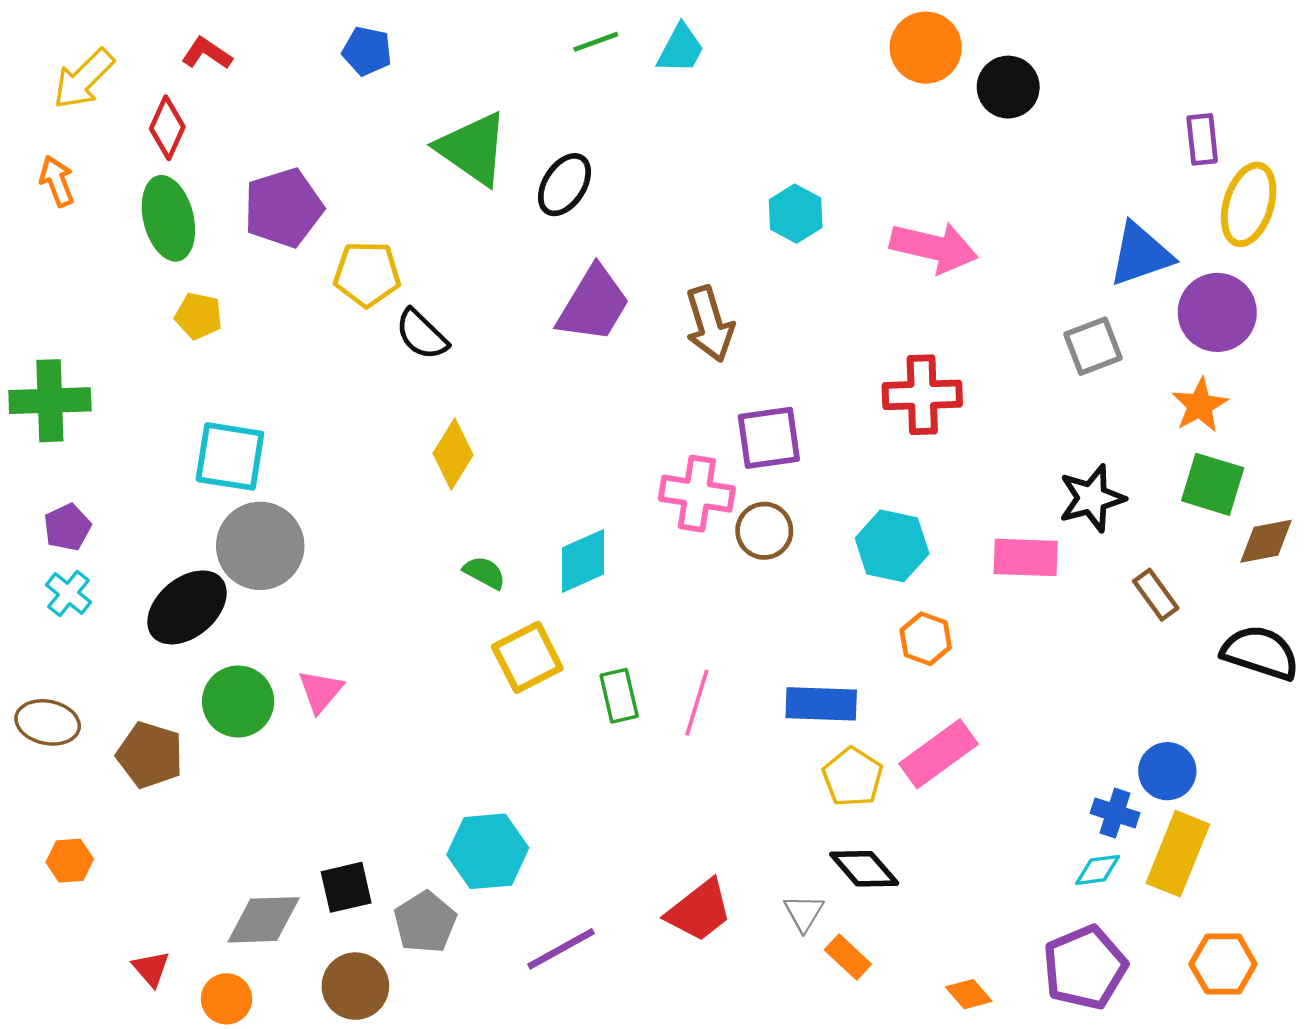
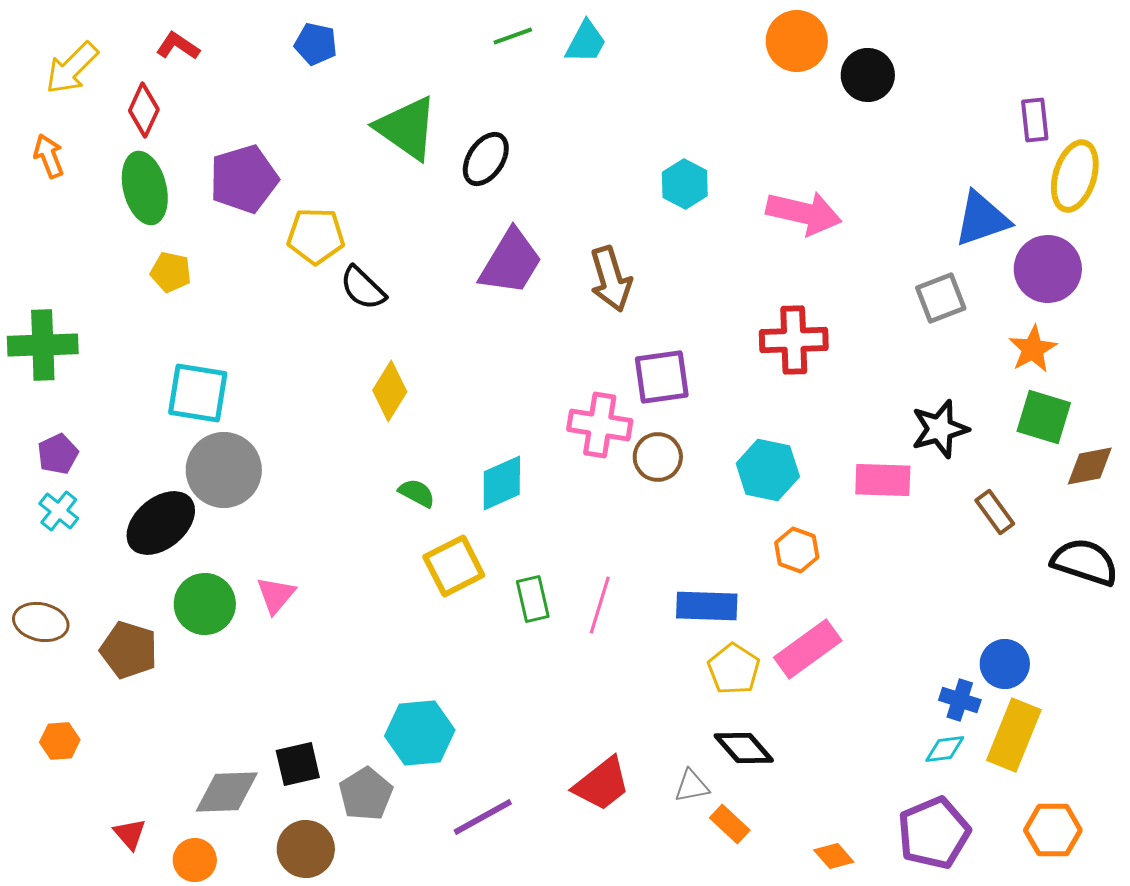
gray triangle: (804, 913) -> (692, 786), turned 48

